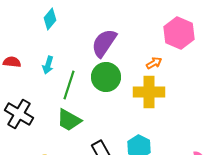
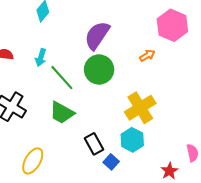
green line: (69, 85) -> (62, 78), turned -60
yellow cross: (149, 92) -> (140, 108), moved, turned -32

